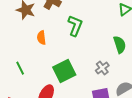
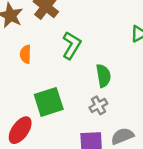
green semicircle: (120, 45) -> (103, 76), moved

